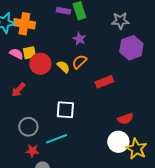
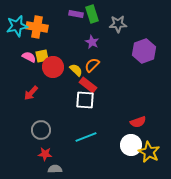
gray star: (120, 21) -> (118, 24), moved
red rectangle: (104, 82) -> (88, 85), moved, turned 60
white square: (65, 110) -> (85, 100), moved
cyan line: (56, 139) -> (86, 137), moved

